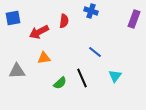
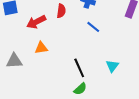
blue line: (95, 52) -> (93, 27), moved
green semicircle: (60, 83) -> (80, 89), moved

